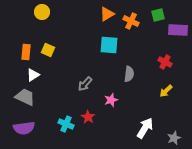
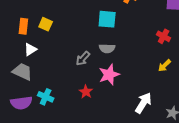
gray semicircle: (129, 74) -> (107, 48), moved, turned 84
pink star: (111, 100) -> (109, 75), size x1.5
cyan cross: (66, 124) -> (46, 97), moved

